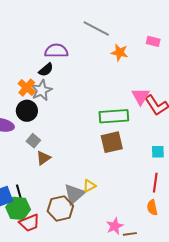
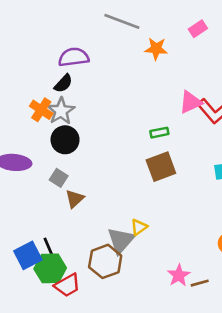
pink rectangle: (153, 41) -> (198, 29), turned -40
pink triangle: (140, 96) -> (191, 102), turned 42
black circle: (27, 111) -> (65, 140), moved
green rectangle: (114, 116) -> (159, 133), size x0.5

